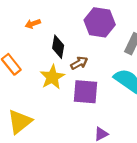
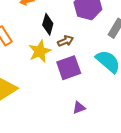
purple square: (86, 92) -> (69, 68), turned -30

